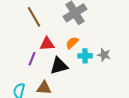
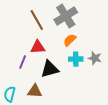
brown line: (34, 17) -> (37, 20), moved
orange semicircle: (72, 43) -> (70, 40), moved

